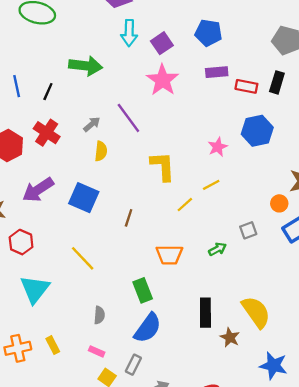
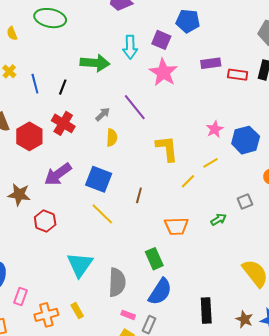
cyan arrow: (129, 33) -> (130, 47), moved
blue pentagon: (208, 33) -> (188, 21), moved
purple square: (162, 43) -> (161, 40), turned -30
blue hexagon: (257, 131) -> (246, 140), moved
yellow line: (83, 258) -> (102, 214), moved
cyan triangle: (35, 289) -> (80, 265), moved
black rectangle: (205, 313) -> (206, 311), moved
gray semicircle: (99, 315) -> (117, 282), size x1.8
brown star: (230, 337) -> (244, 319), moved
pink rectangle: (97, 351) -> (128, 315), moved

